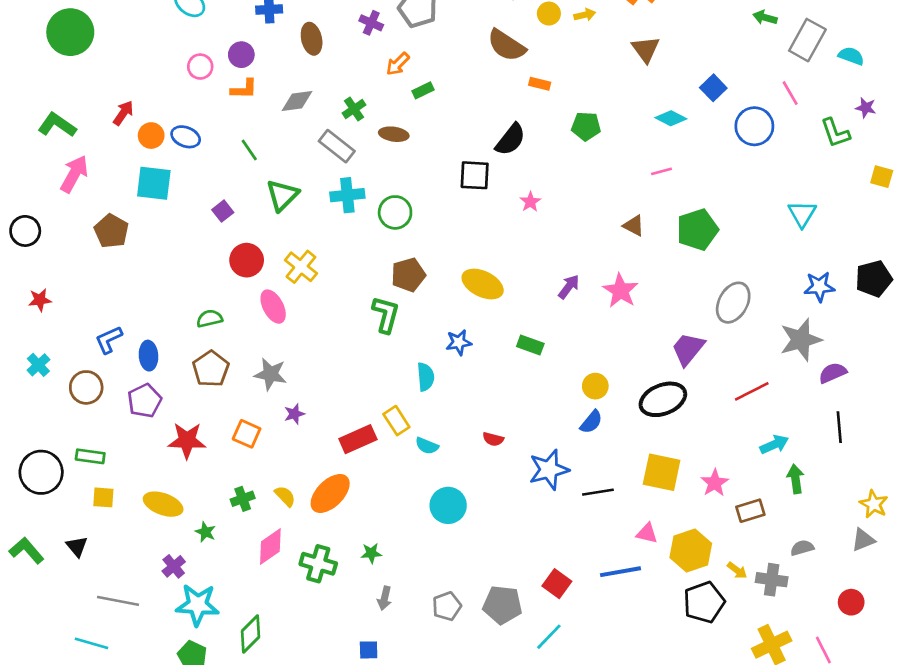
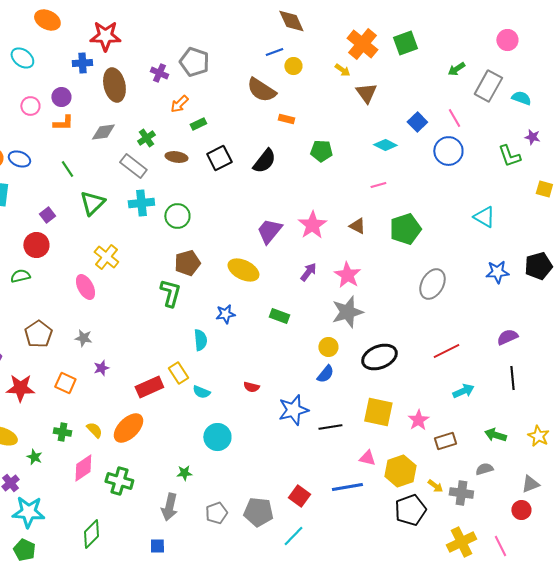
yellow arrow: (585, 15) -> (342, 70), moved, turned 49
green arrow: (765, 18) -> (456, 69), turned -48
brown ellipse: (312, 39) -> (114, 85), size x1.4
pink line: (790, 93) -> (454, 118), moved
black square: (475, 175) -> (219, 158), moved, turned -30
pink star: (530, 202) -> (312, 225), moved, size x1.8
cyan triangle: (802, 214) -> (484, 217), turned -30
red circle: (247, 260) -> (36, 245), moved
green semicircle: (209, 318) -> (20, 276), moved
gray star: (801, 340) -> (347, 312), moved
purple trapezoid: (688, 349) -> (269, 231), moved
gray star: (270, 374) -> (83, 338), size x0.7
green arrow: (795, 479) -> (495, 435), moved, turned -65
green cross: (243, 499) -> (62, 432), turned 30
gray triangle: (863, 540) -> (530, 484), moved
green star: (371, 553) -> (184, 473), moved
gray arrow: (384, 598) -> (169, 507), size x1.5
green diamond: (251, 634) -> (91, 534), moved

